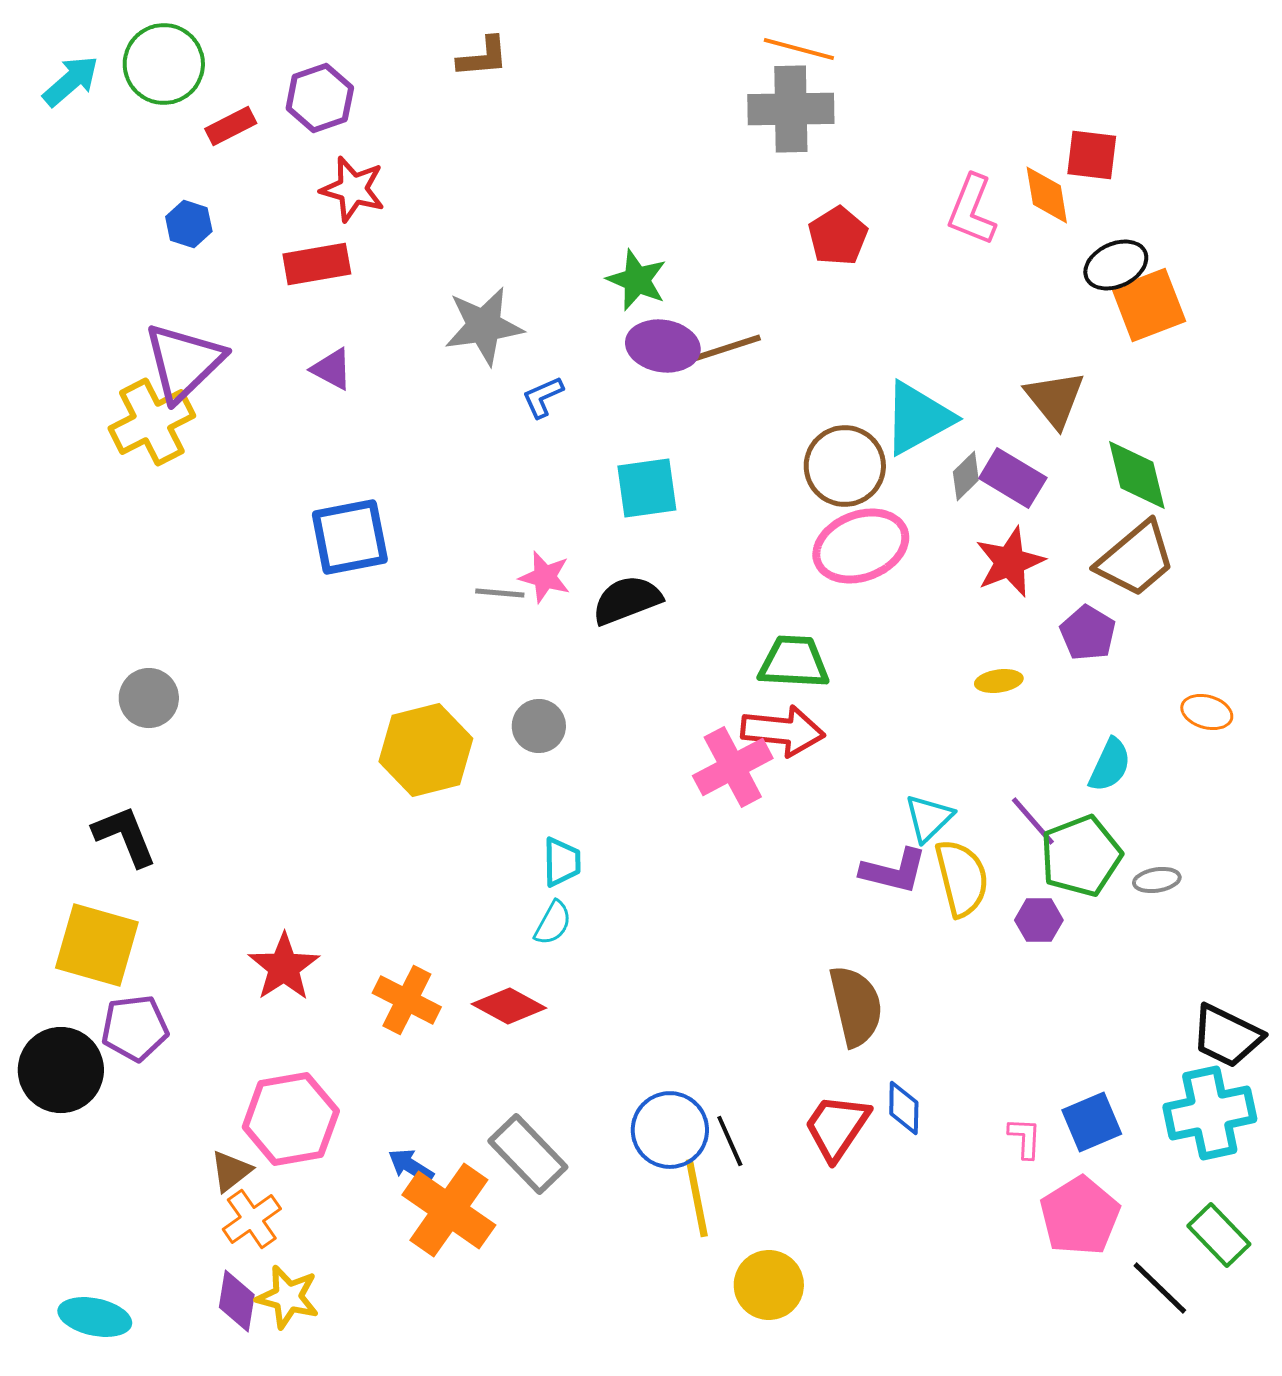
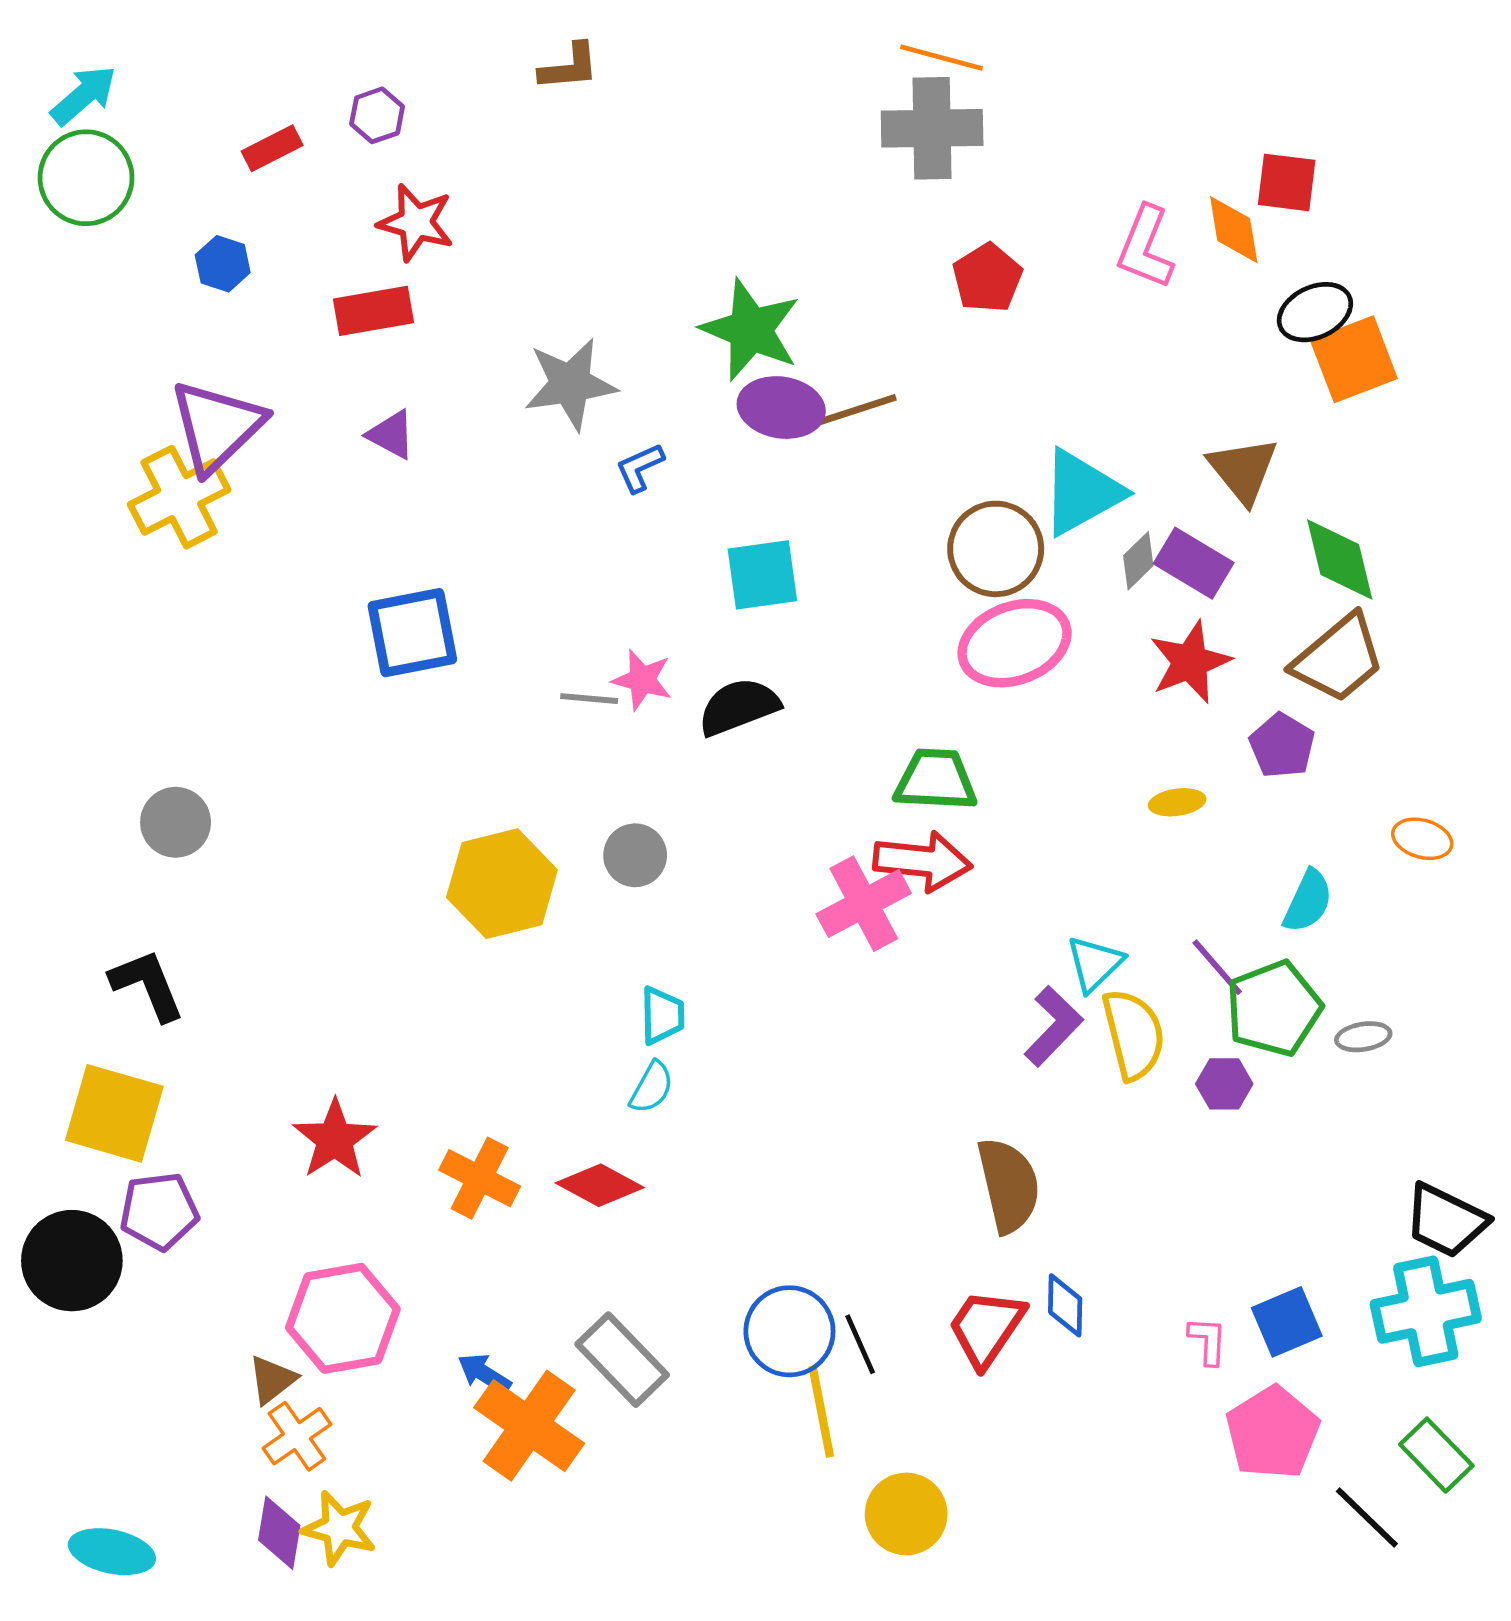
green circle: (164, 64) -> (86, 178), moved
purple hexagon: (320, 98) -> (377, 115), size x0.7
green star: (637, 280) -> (751, 330), size x1.4
purple L-shape: (894, 871) -> (1053, 1026), turned -60

